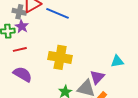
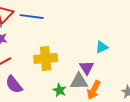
purple semicircle: (23, 74) -> (14, 85), turned -144

